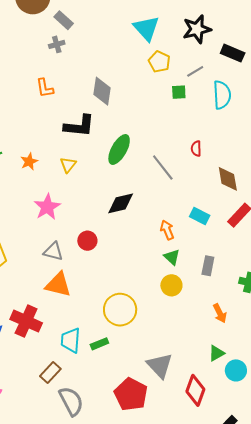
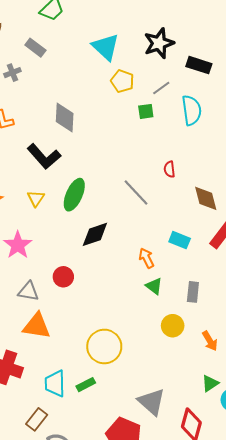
gray rectangle: (64, 20) -> (35, 48), moved
black L-shape: (79, 126) -> (44, 156), turned 48
green ellipse: (119, 149) -> (74, 195), moved
yellow circle: (171, 285) -> (173, 326), moved

